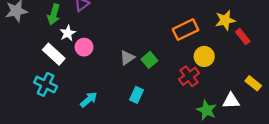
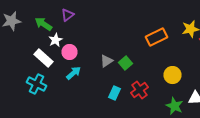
green arrow: (54, 14) -> (44, 24), turned 108
yellow circle: (204, 56) -> (172, 75), moved
red cross: (189, 76) -> (140, 90), moved
cyan arrow: (89, 100) -> (74, 73), moved

